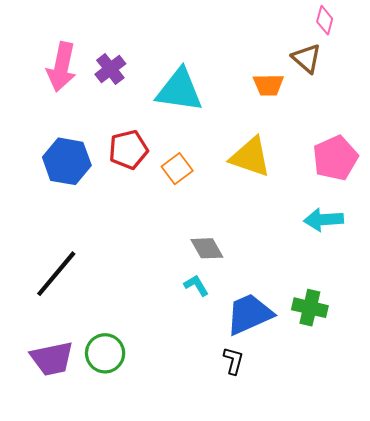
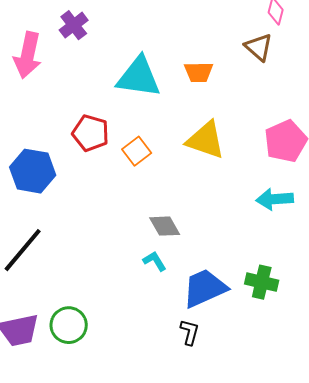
purple cross: (110, 69) -> (74, 25), moved
orange trapezoid: (268, 85) -> (199, 72), moved
red pentagon: (128, 150) -> (91, 133), turned 30
blue hexagon: (67, 161) -> (33, 171), moved

